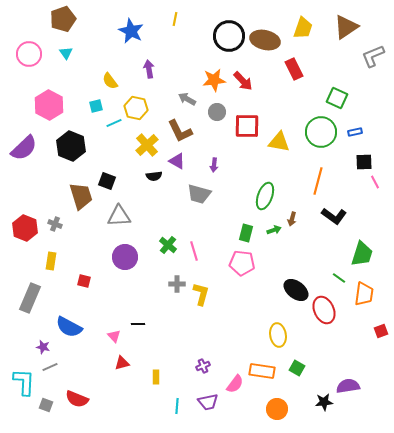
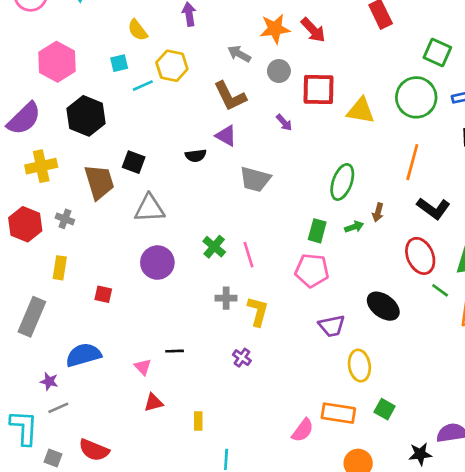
yellow cross: (147, 145) -> (41, 166), moved, turned 30
purple arrow: (214, 165) -> (284, 123), moved, turned -48
red ellipse: (324, 310) -> (420, 256), moved
blue semicircle: (69, 327) -> (83, 355), turned 136
purple cross: (203, 366) -> (242, 358), moved, turned -32
purple trapezoid: (208, 402) -> (332, 326), moved

